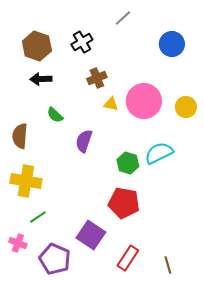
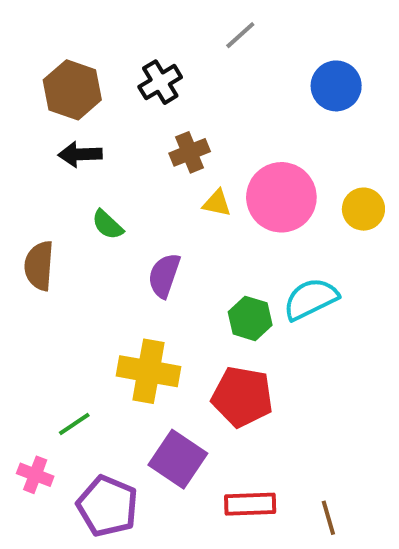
yellow cross: (26, 181) -> (149, 371), moved
red rectangle: (128, 258) -> (250, 504), turned 55

